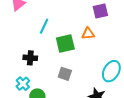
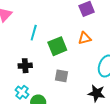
orange triangle: (88, 34) -> (85, 38), moved

